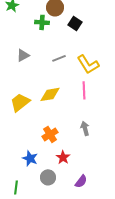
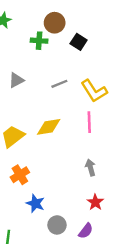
orange cross: (50, 134) -> (20, 175), moved
red star: (63, 157) -> (95, 202), moved
blue star: (30, 158) -> (35, 203), moved
gray circle: (48, 177) -> (57, 225), moved

